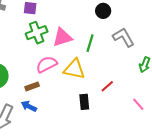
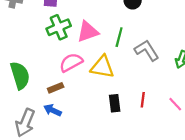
gray L-shape: (123, 37) -> (147, 50), moved
red line: (107, 86) -> (143, 100), moved, turned -40

